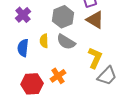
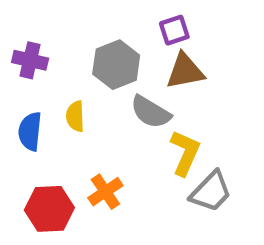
purple cross: (23, 15) -> (30, 60), turned -35
brown triangle: (95, 20) -> (185, 71), turned -42
gray semicircle: (66, 42) -> (151, 112), moved

